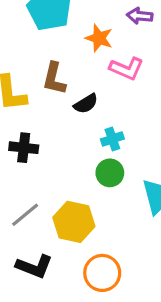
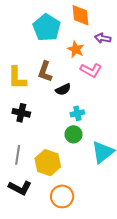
gray line: (25, 215) -> (18, 155), turned -48

